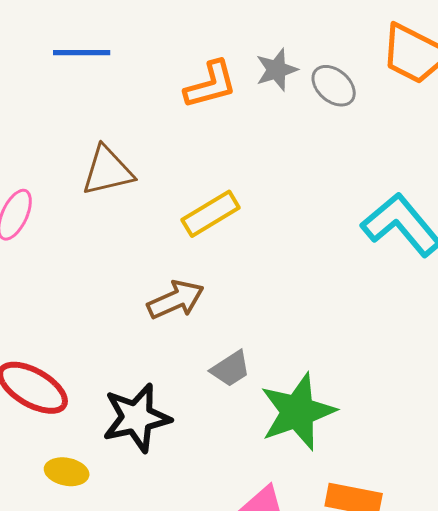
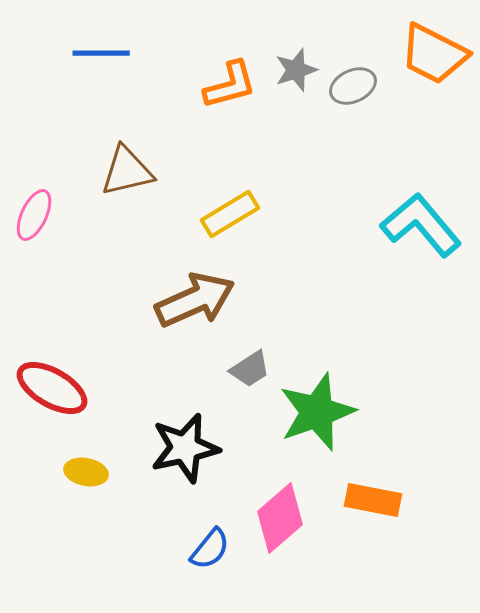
gray ellipse: (334, 86) -> (353, 86), turned -66
brown arrow: (176, 300) -> (195, 300), size x1.4
black star: (137, 418) -> (185, 448), moved

